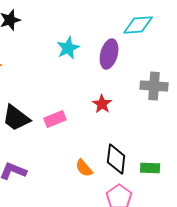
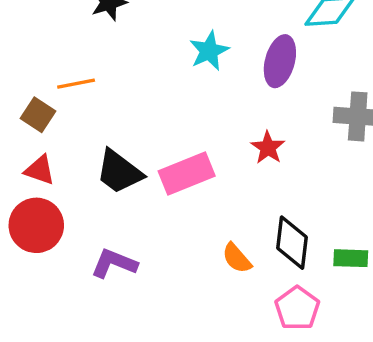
pink rectangle: (55, 119) -> (187, 174), size x1.4

